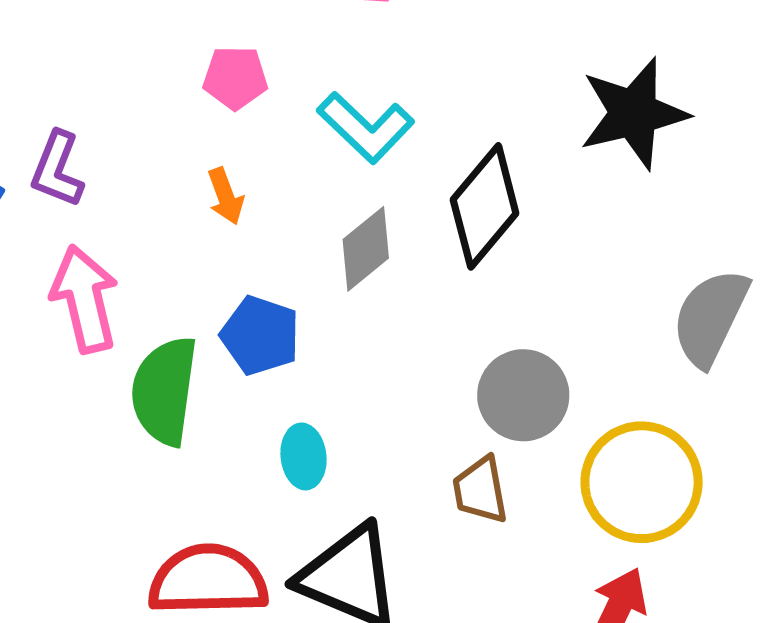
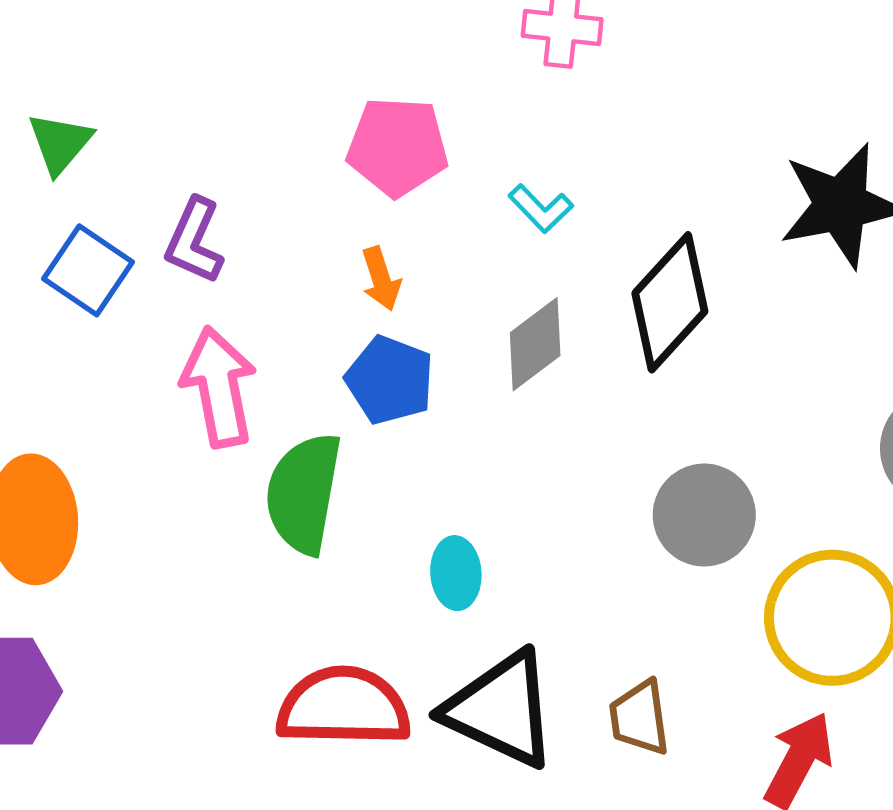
pink pentagon: (235, 78) -> (397, 147), size x1.4
cyan L-shape: (366, 127) -> (541, 208), size x0.6
blue pentagon: (260, 336) -> (390, 380), moved
brown trapezoid: (480, 490) -> (640, 718), moved

